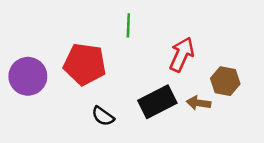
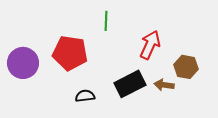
black semicircle: (103, 116) -> (85, 96), turned 138

